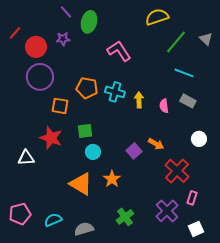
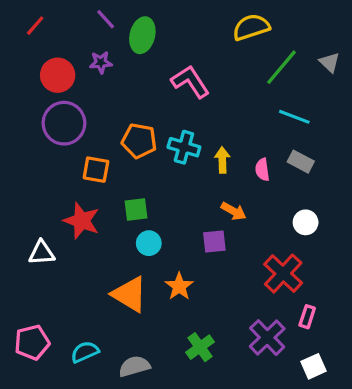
red line: (15, 33) -> (35, 26), moved
white circle: (199, 139) -> (306, 222), moved
orange arrow: (156, 144) -> (234, 211), moved
purple square: (134, 151) -> (214, 242), turned 35

